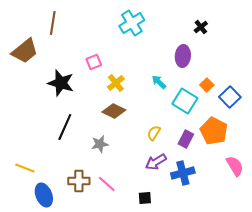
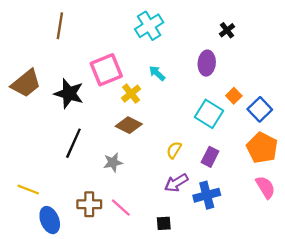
brown trapezoid: (25, 51) -> (26, 83), moved
pink square: (94, 62) -> (106, 70), size x1.8
cyan arrow: (159, 82) -> (157, 73), moved
orange pentagon: (214, 131) -> (262, 148), moved

